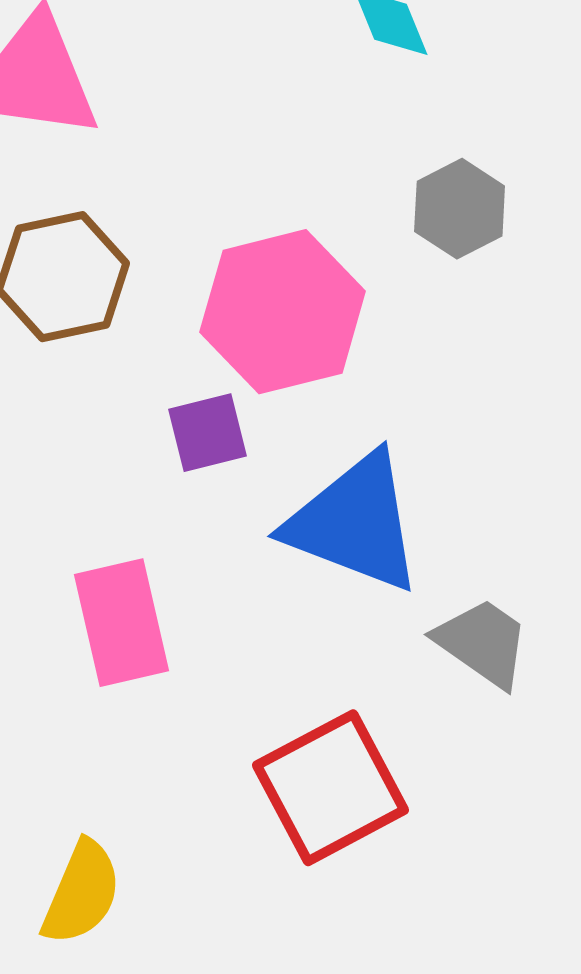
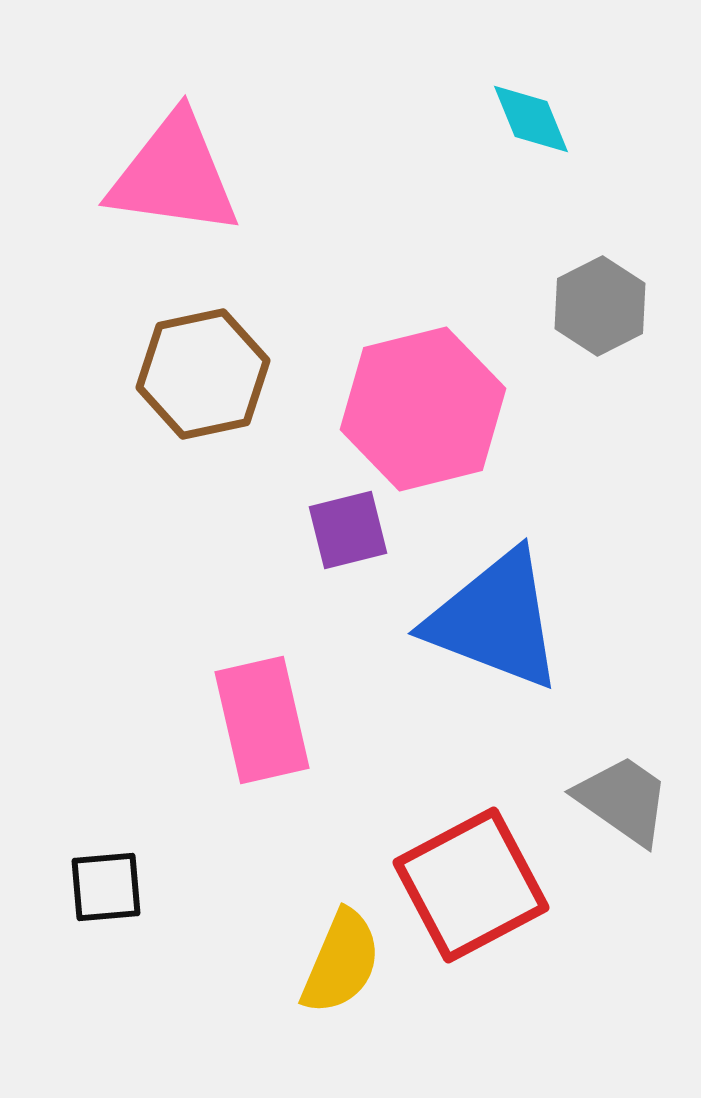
gray trapezoid: (483, 643) -> (623, 800), moved
yellow semicircle: (82, 893) -> (341, 962), moved

